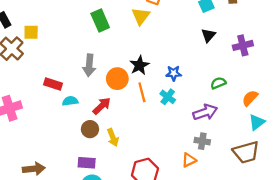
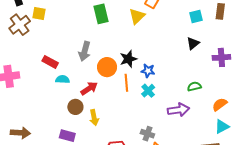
blue star: (174, 73) -> (148, 71), moved
gray cross: (202, 141) -> (147, 134), moved

